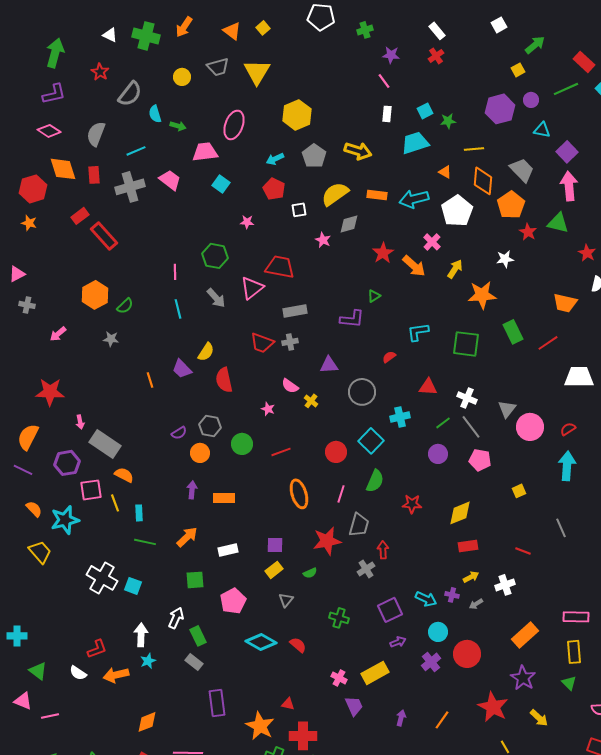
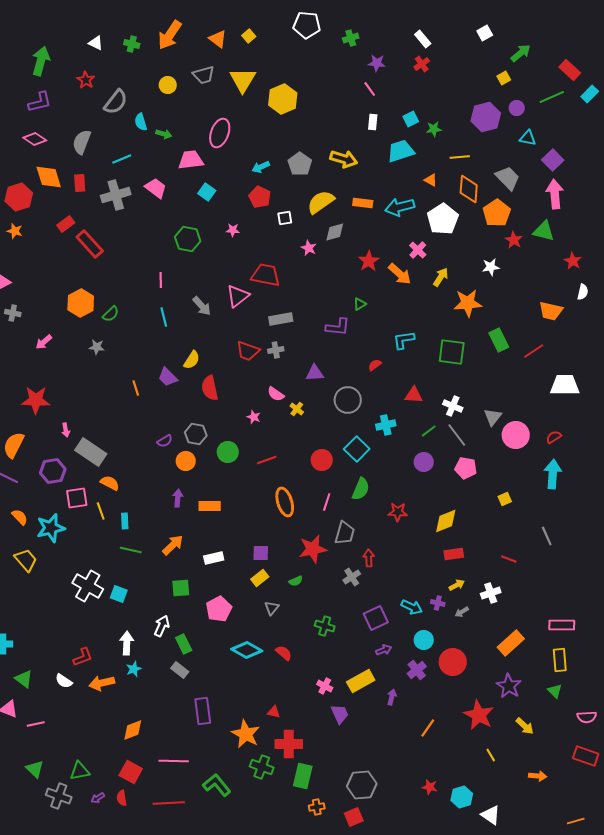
orange arrow: (184, 27) -> (170, 35), size x1.4
green cross: (146, 36) -> (132, 44), size x0.6
yellow hexagon: (297, 115) -> (283, 99), moved
green hexagon: (215, 256) -> (188, 239), moved
purple arrow: (401, 718) -> (392, 697), moved

